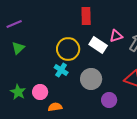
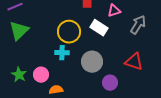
pink triangle: (116, 36) -> (114, 11), moved
green triangle: (18, 48) -> (19, 31), size x1.5
cyan cross: (61, 70) -> (62, 53), turned -32

